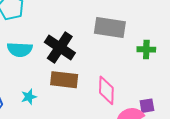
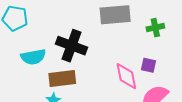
brown rectangle: (64, 80) -> (62, 78), moved
purple square: (147, 106) -> (148, 65), moved, turned 35

